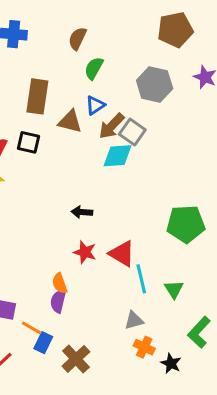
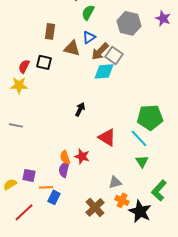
brown rectangle: (37, 96) -> (50, 31), size x0.7
black arrow: (82, 212) -> (80, 109), turned 112
red star: (85, 252) -> (82, 156), moved
cyan line: (141, 279) -> (139, 138), moved, turned -30
orange line: (31, 328) -> (46, 187), turned -32
brown cross: (76, 359) -> (95, 207), moved
black star: (171, 363) -> (140, 211), size x1.6

